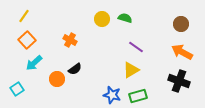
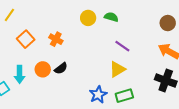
orange square: (27, 40) -> (26, 39), moved
cyan arrow: (34, 63) -> (20, 74), moved, turned -48
orange circle: (57, 79) -> (43, 69), moved
blue star: (112, 95) -> (98, 95), turned 30

